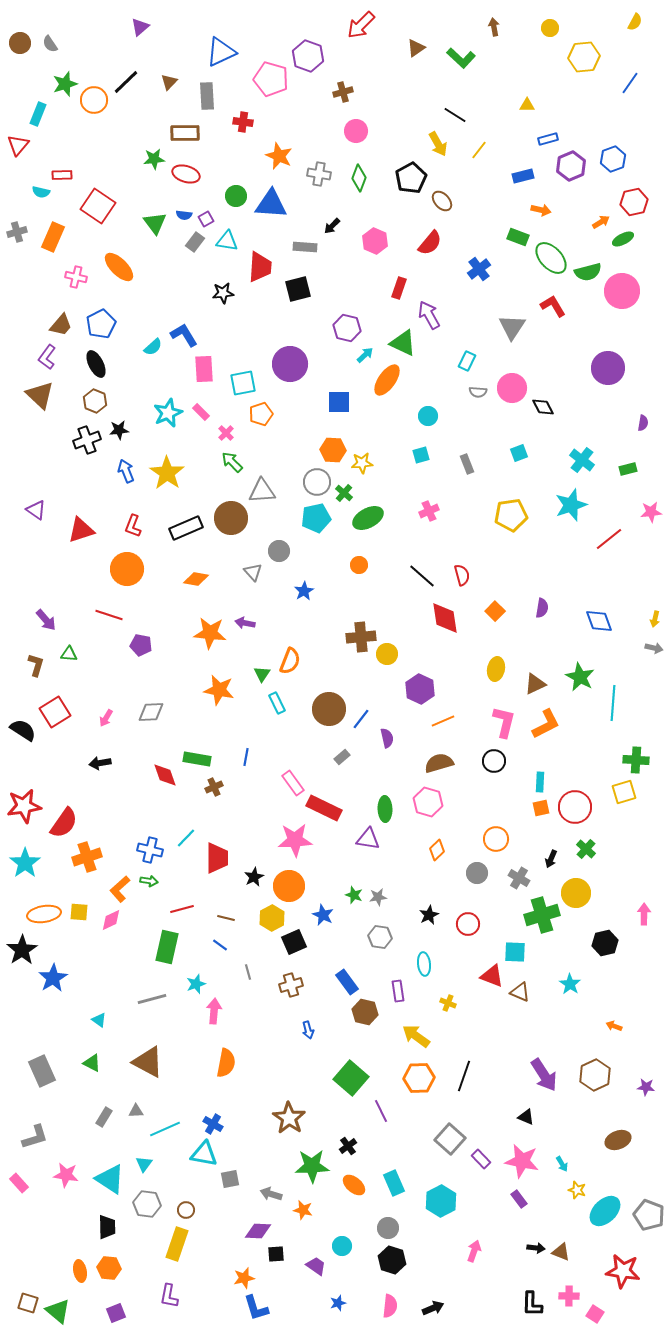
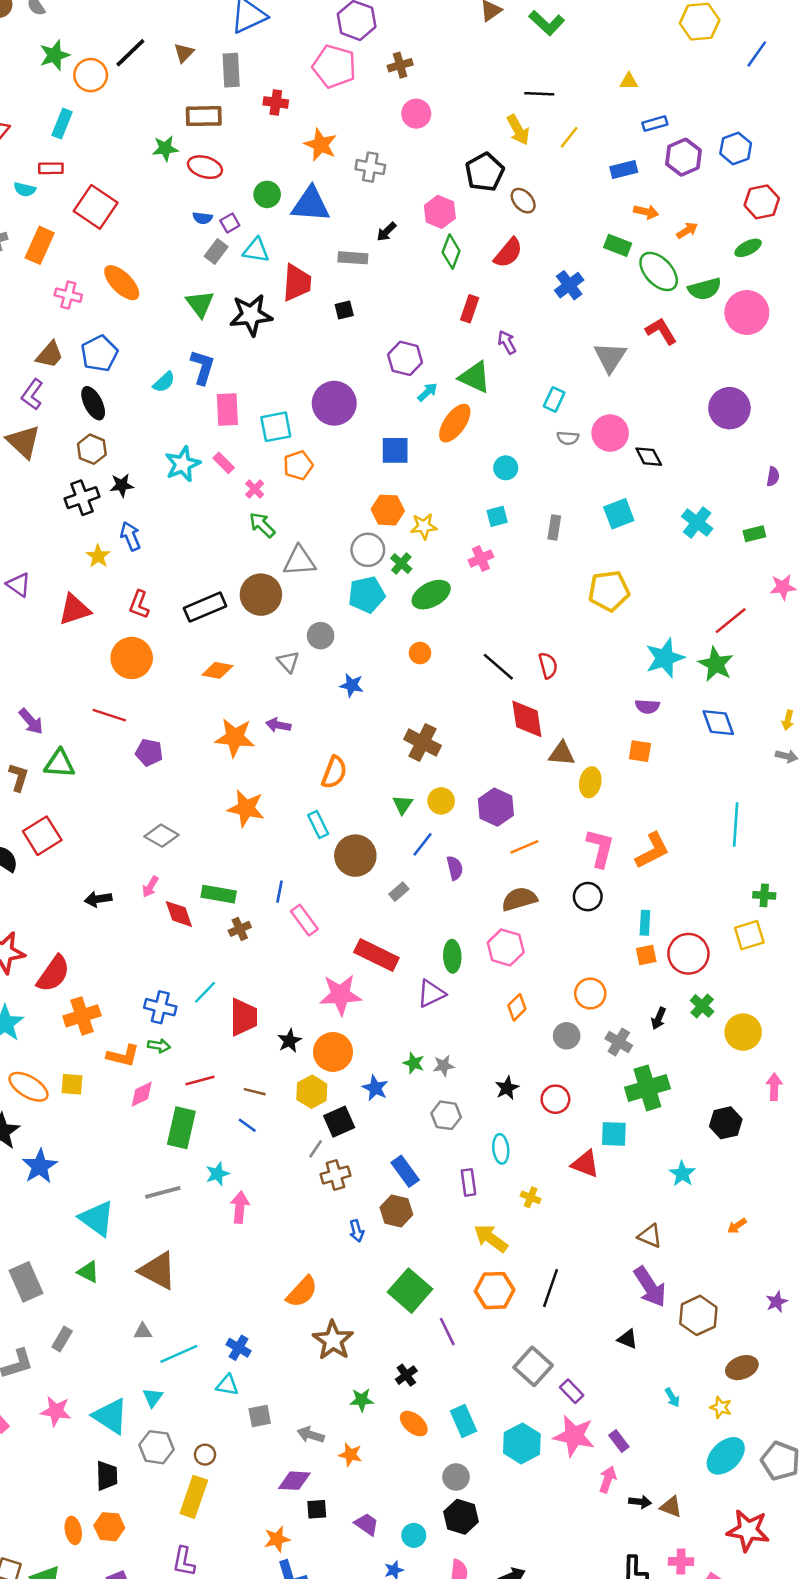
pink pentagon: (271, 79) -> (334, 66), moved
cyan rectangle: (38, 114) -> (62, 124), moved
black line: (455, 115) -> (539, 94), turned -30
green diamond: (359, 178) -> (451, 252), moved
orange arrow: (601, 222) -> (687, 230), moved
green triangle: (155, 223) -> (200, 304), moved
pink hexagon: (375, 241) -> (440, 212), moved
black square: (298, 289) -> (344, 310), size x0.6
black star: (223, 293) -> (251, 315), size x1.6
purple arrow: (429, 315) -> (507, 342), size x0.7
blue L-shape: (184, 335) -> (202, 367), turned 48
cyan square: (519, 453) -> (619, 514), size x1.4
gray rectangle: (467, 464) -> (554, 527), turned 30
yellow star: (167, 473) -> (98, 556), moved, size x0.6
cyan star: (571, 505) -> (665, 658), moved
pink cross: (429, 511) -> (481, 559), moved
blue star: (304, 591) -> (352, 685), turned -30
purple semicircle: (542, 608) -> (647, 706), turned 84
orange square: (495, 611) -> (640, 751), moved, turned -36
brown cross: (361, 637) -> (422, 742), turned 32
green triangle: (69, 654) -> (60, 764), size x1.5
yellow circle: (387, 654) -> (441, 801), moved
green triangle: (262, 674) -> (403, 805), moved
green star: (580, 677) -> (716, 664), moved
brown triangle: (535, 684) -> (562, 754), moved, turned 30
brown circle: (329, 709) -> (355, 856), moved
gray diamond: (151, 712) -> (161, 836), turned 32
pink arrow: (106, 718) -> (150, 887), moved
green cross: (636, 760) -> (764, 895), size x0.7
pink rectangle: (293, 783) -> (304, 920), moved
purple triangle: (368, 839) -> (431, 994), turned -35
orange L-shape: (120, 889) -> (123, 1056), turned -124
yellow circle: (576, 893) -> (743, 1032), moved
orange ellipse: (44, 914) -> (29, 1087), turned 40
pink diamond: (111, 920) -> (142, 1094), moved
gray line: (248, 972) -> (316, 1149), moved, turned 49
brown triangle: (520, 992) -> (650, 1236), moved
brown hexagon: (365, 1012) -> (396, 1211), moved
cyan triangle: (99, 1020) -> (97, 1218), size x2.0
orange arrow: (614, 1026) -> (737, 1226), turned -56
orange semicircle: (226, 1063) -> (302, 1292), moved, turned 32
brown hexagon: (595, 1075) -> (698, 1315), moved
purple star: (646, 1087) -> (777, 1302), turned -30
gray rectangle: (104, 1117) -> (62, 1339), moved
cyan triangle: (204, 1154) -> (227, 1385), size x0.7
pink star: (522, 1161) -> (574, 1436), moved
green star: (312, 1166) -> (362, 1400), size x0.6
yellow star: (577, 1190) -> (721, 1407), moved
cyan circle: (342, 1246) -> (414, 1535), moved
pink arrow: (474, 1251) -> (608, 1479), moved

